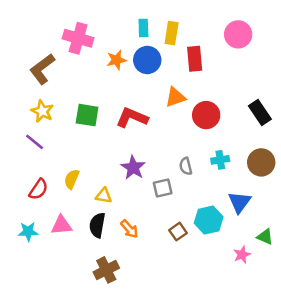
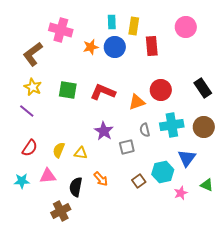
orange triangle: (175, 97) -> (137, 102), moved
cyan cross: (220, 160) -> (172, 125), size x1.6
yellow semicircle: (72, 179) -> (59, 150), moved
black semicircle: (97, 225) -> (76, 187), moved
pink star: (242, 255) -> (181, 193), moved
brown cross: (106, 270) -> (61, 211), moved

